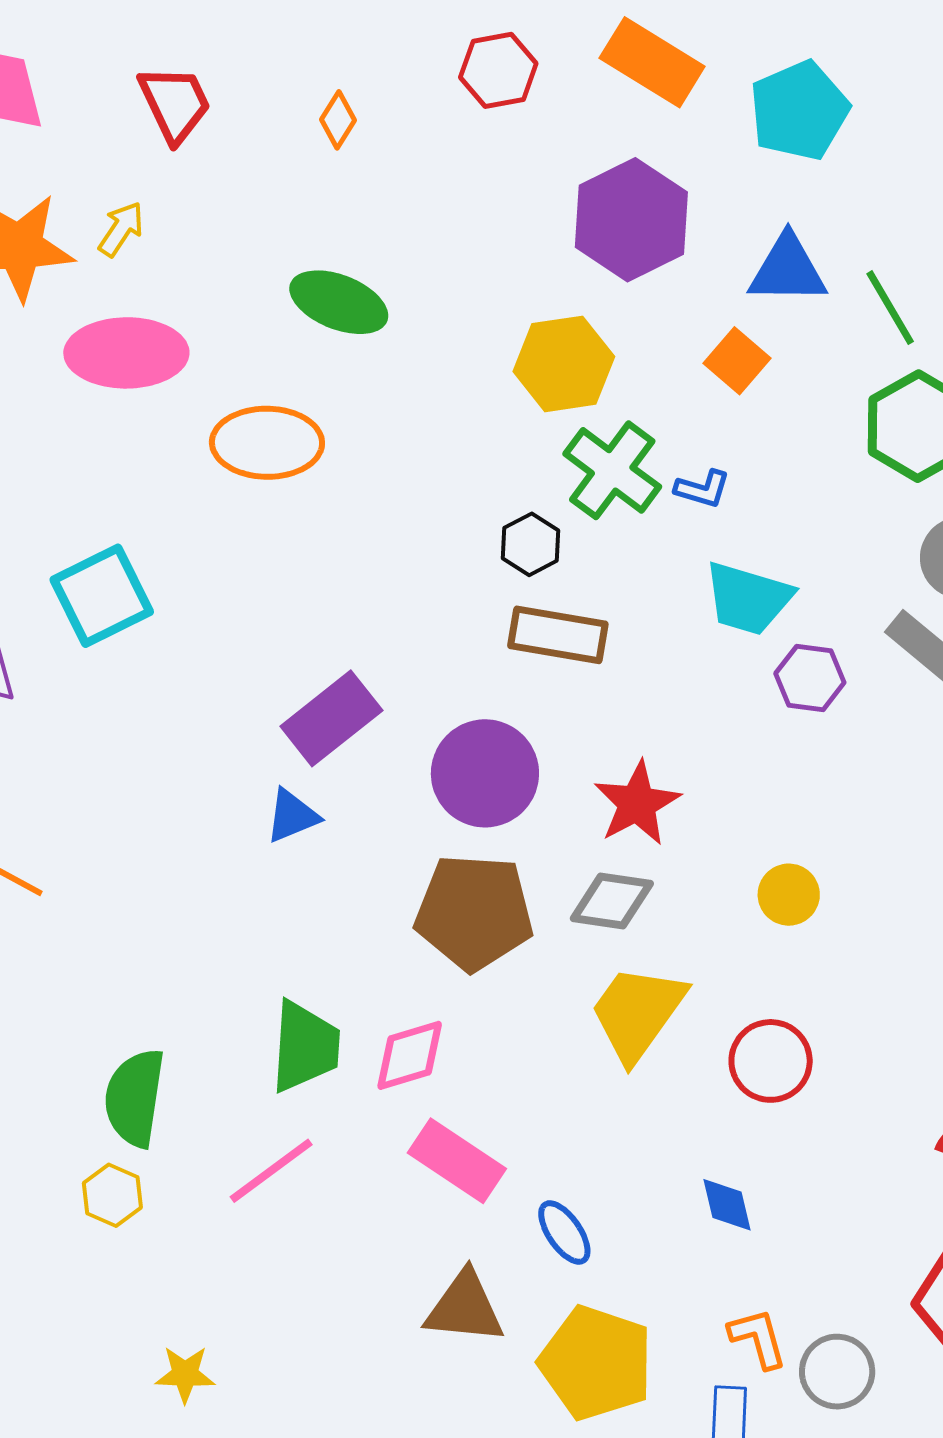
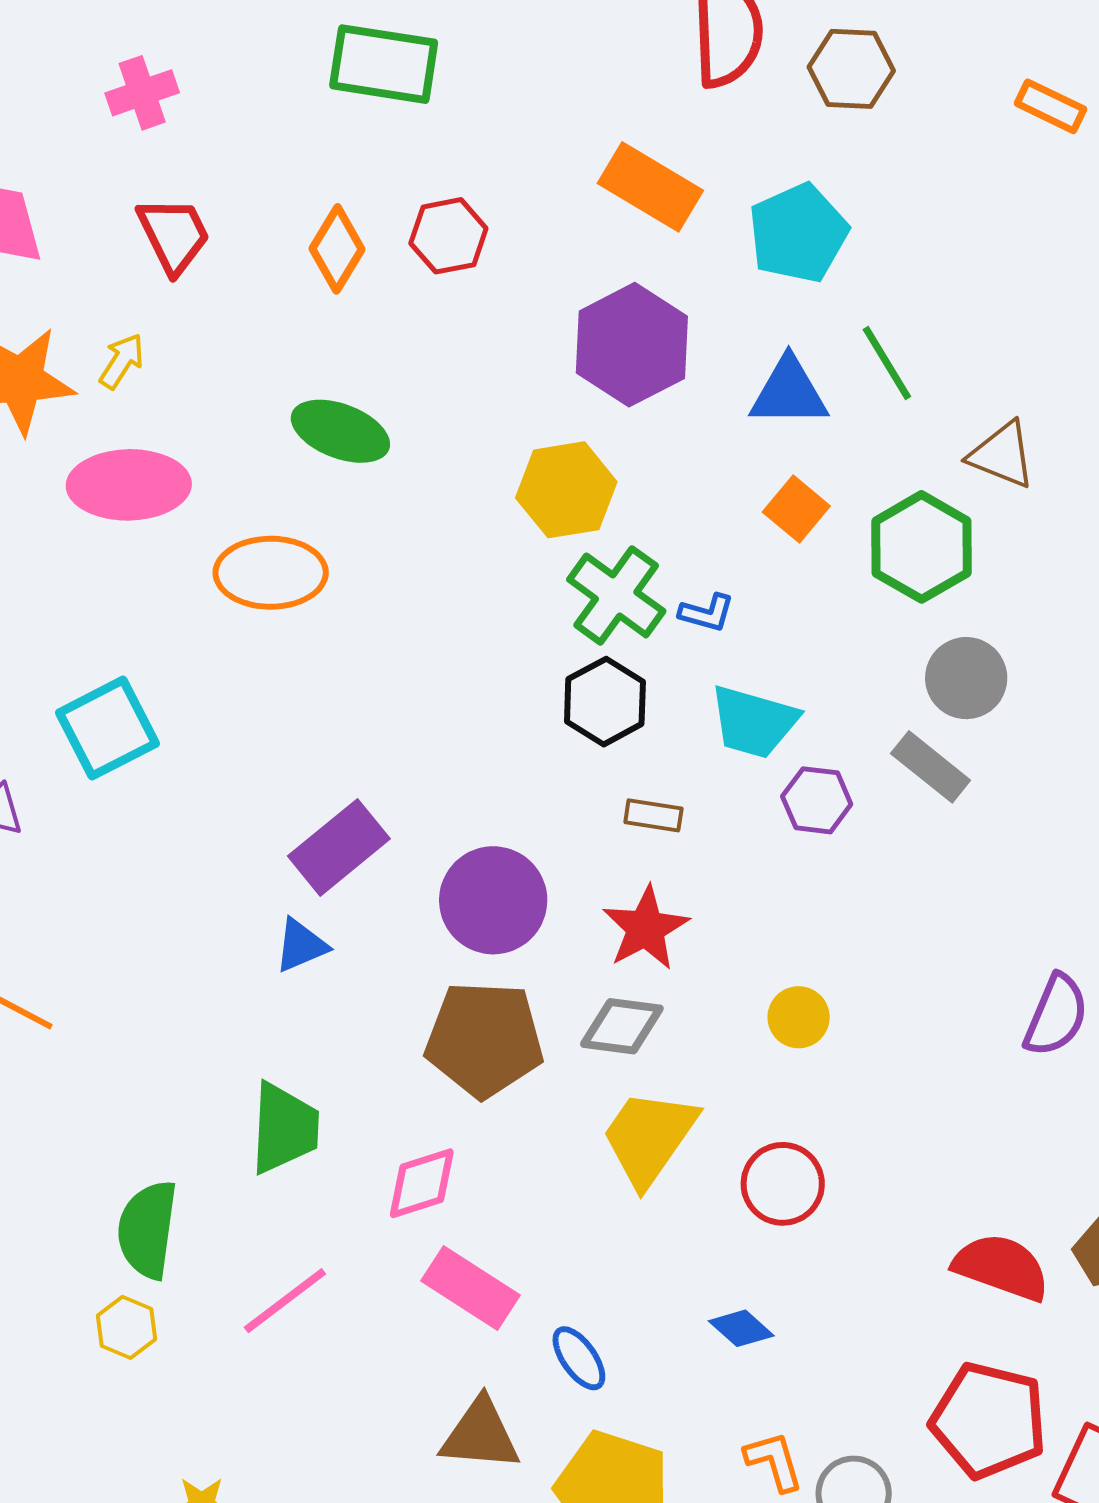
red hexagon: (498, 70) -> (448, 236), moved
orange diamond: (338, 120) -> (337, 249), size x1.5
green line: (890, 308) -> (887, 363), moved
orange square: (737, 361) -> (796, 509), moved
black hexagon: (530, 544) -> (605, 702), moved, size x1.4
brown rectangle: (558, 635) -> (653, 815), moved, size x0.6
green trapezoid: (305, 1047) -> (284, 1128), moved
blue diamond: (727, 1205) -> (741, 1328), turned -34

